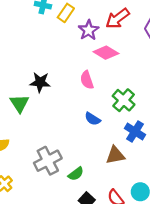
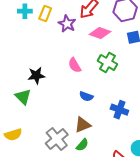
pink diamond: (106, 53) -> (100, 33), moved
green cross: (124, 100) -> (107, 62), moved
blue cross: (135, 132) -> (119, 110), moved
brown triangle: (115, 155) -> (83, 125), moved

